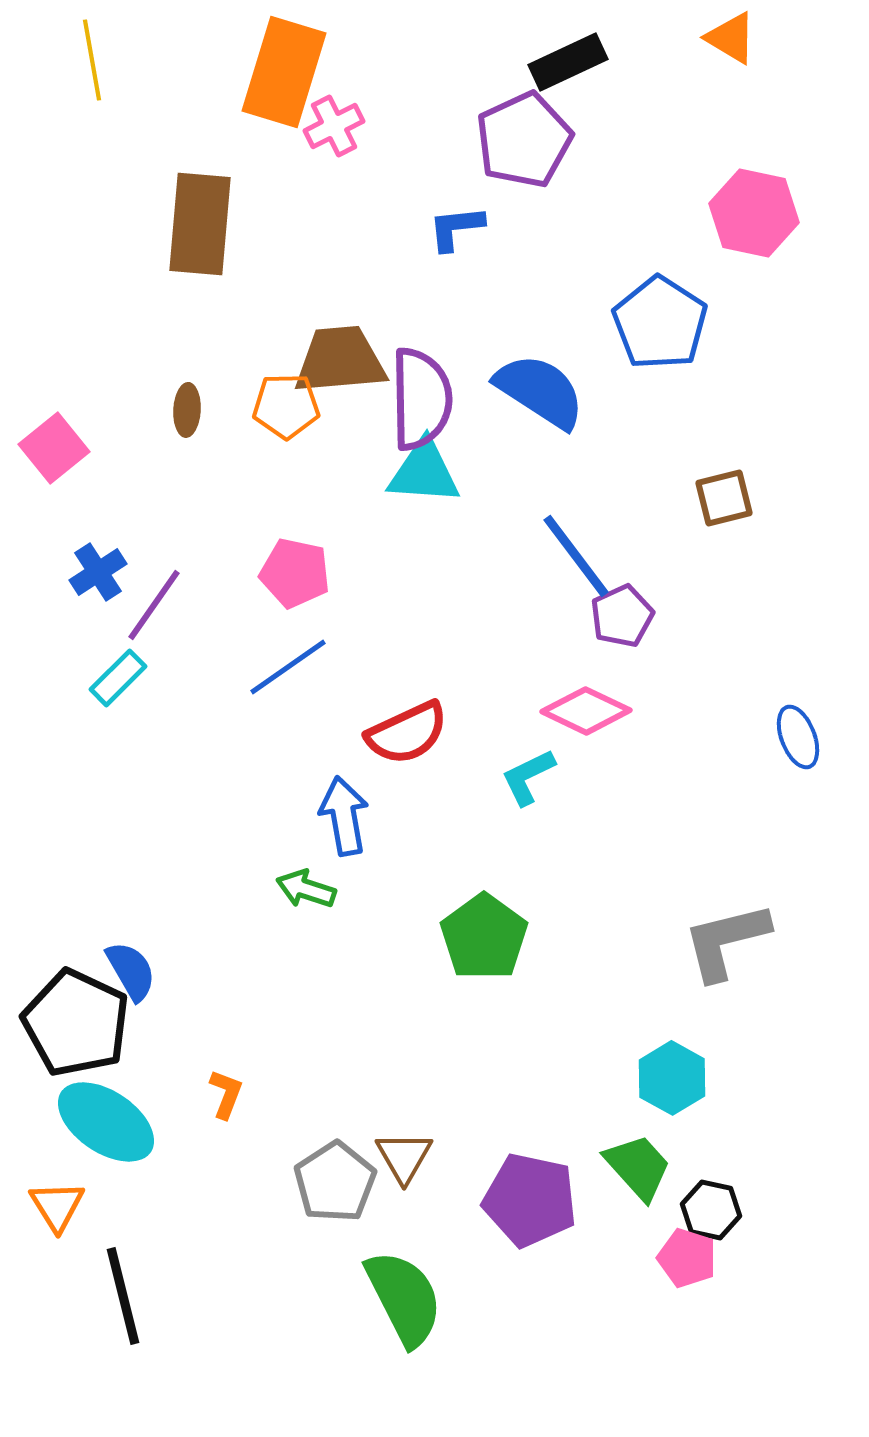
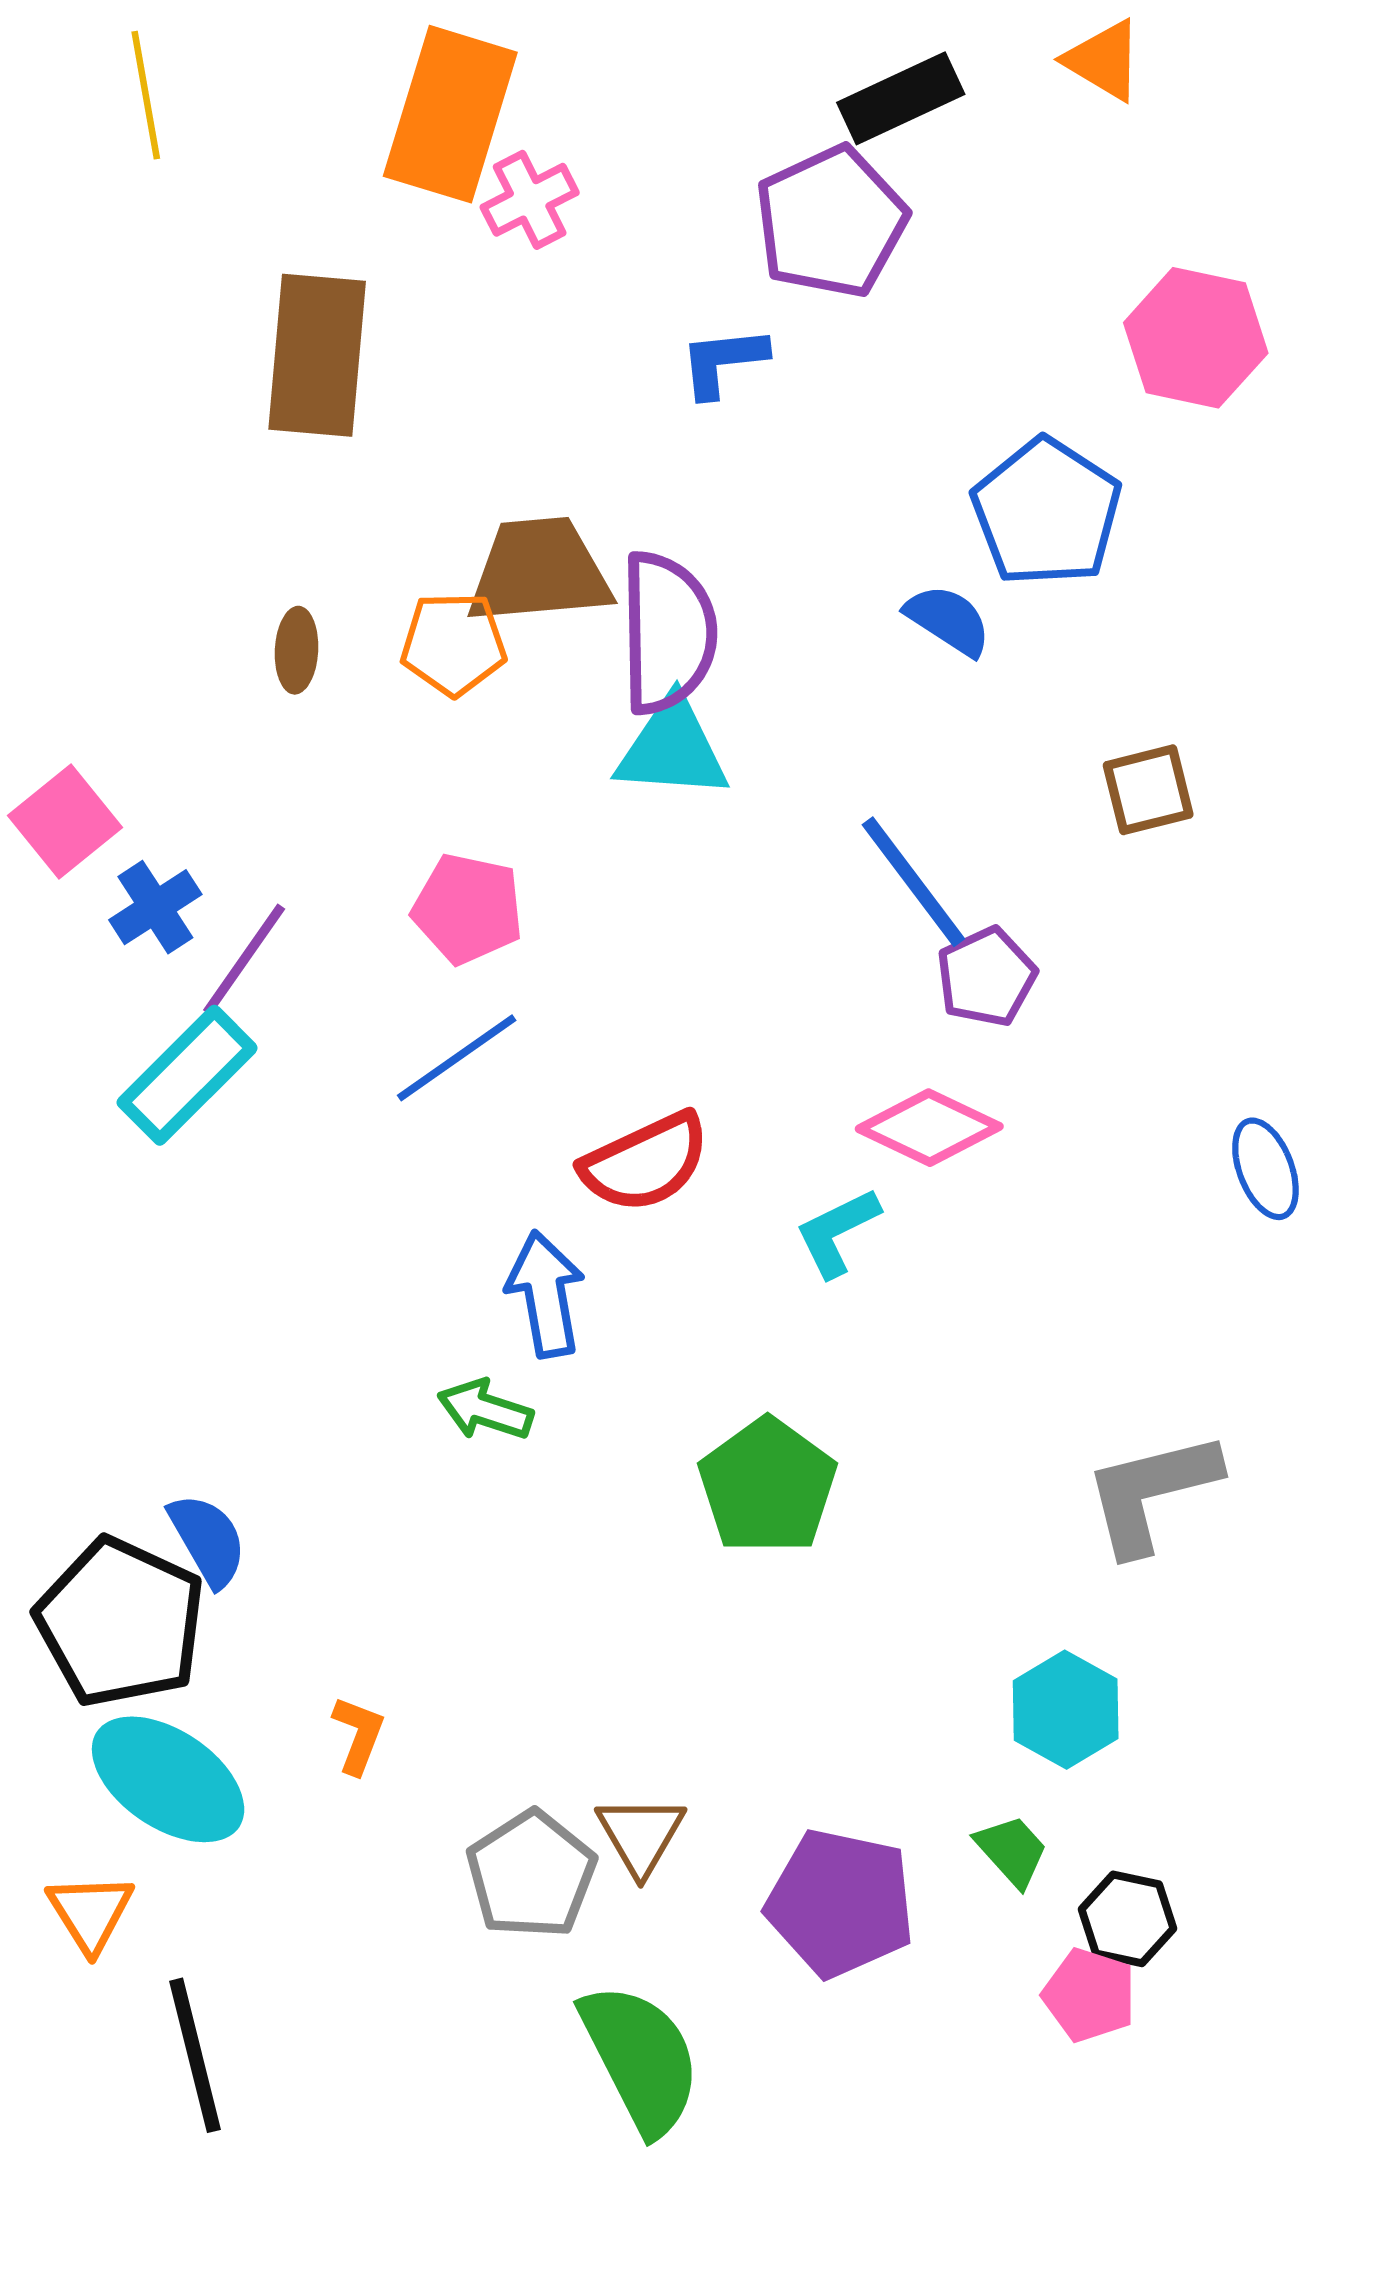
orange triangle: (731, 38) -> (1104, 60), moved
blue semicircle: (540, 391) -> (948, 620), moved, size x0.6
pink square: (54, 448) -> (65, 821), moved
cyan rectangle: (118, 678) -> (187, 1075), size x1.5
green trapezoid: (638, 1167) -> (1012, 1851), size x0.7

